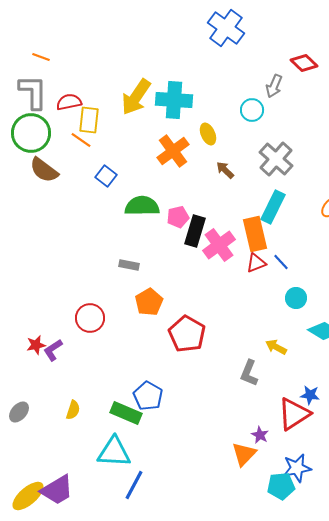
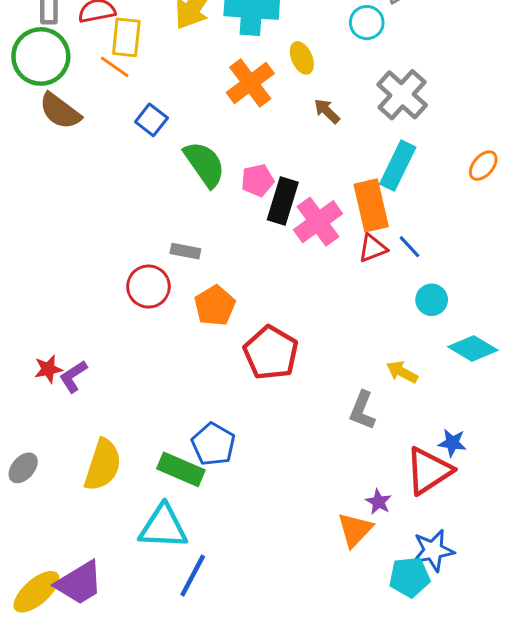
green semicircle: (142, 206) -> (205, 164), turned 56
red circle: (90, 318) -> (148, 287), moved
yellow semicircle: (73, 410) -> (103, 465), size x1.8

